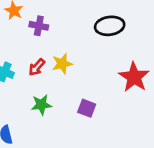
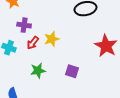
purple cross: (39, 26) -> (24, 25), moved

